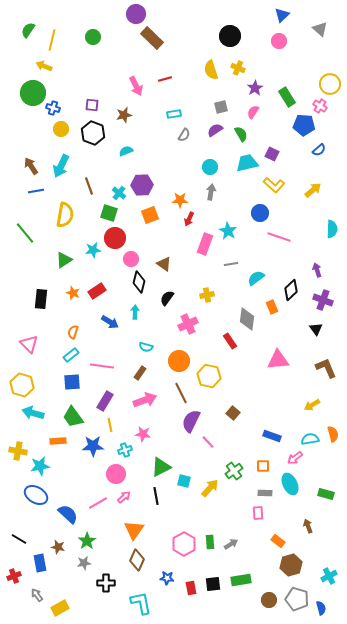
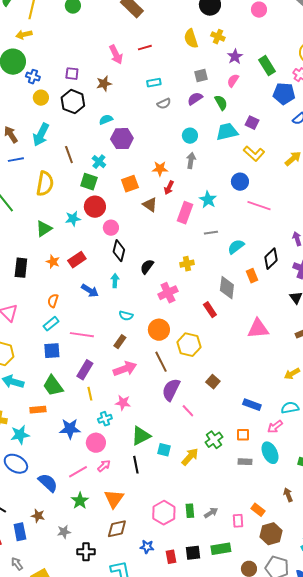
yellow arrow: (44, 66) -> (24, 35), turned -35
gray semicircle: (184, 135) -> (164, 104), turned 32
purple hexagon: (142, 185) -> (122, 139), moved
brown triangle: (164, 264) -> (150, 205), moved
blue star: (93, 446) -> (70, 429), moved
pink rectangle: (258, 513) -> (238, 521), moved
green star: (87, 541) -> (80, 501), moved
brown diamond: (137, 560) -> (117, 529), turned 55

